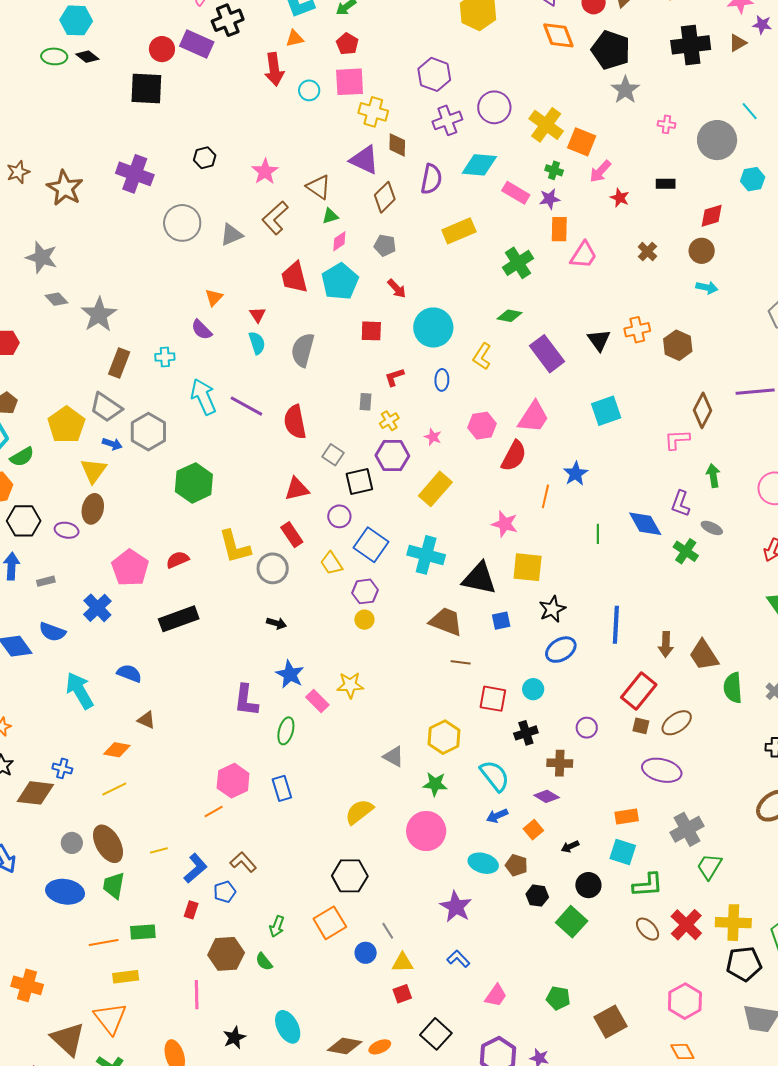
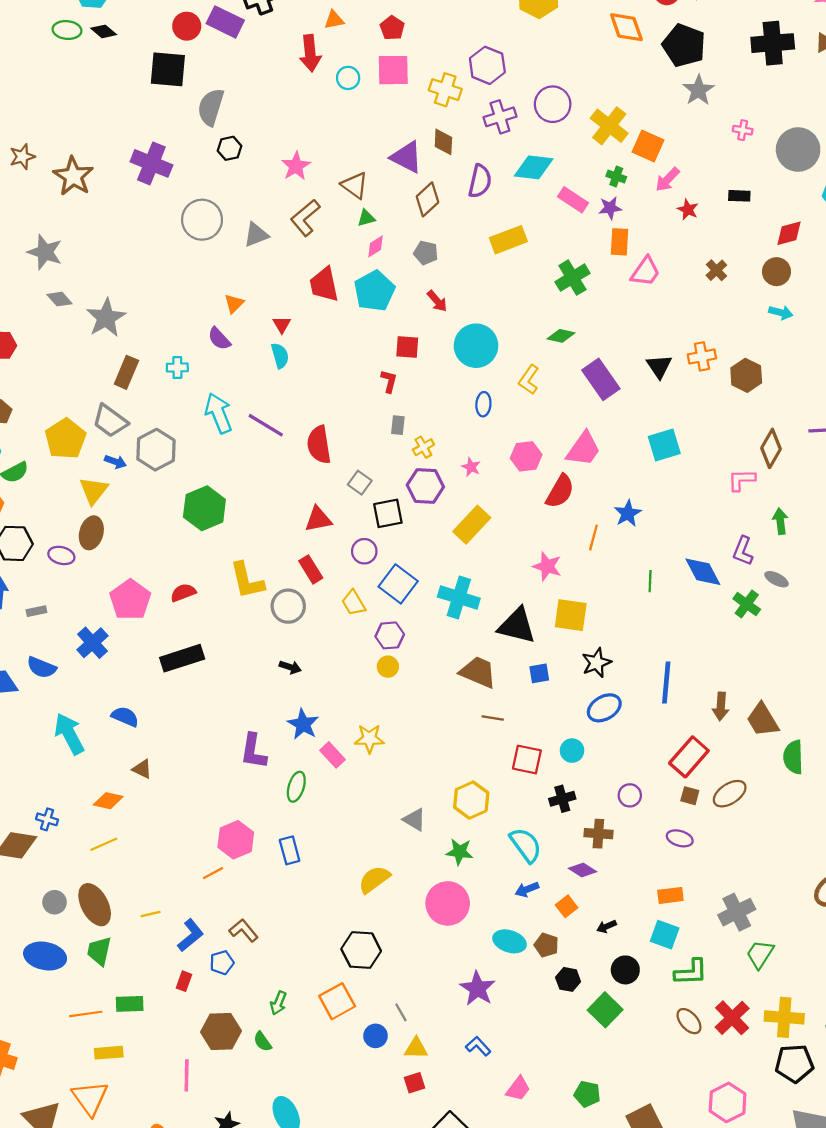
yellow cross: (373, 112) -> (445, 90), moved
gray semicircle: (303, 350) -> (211, 107), moved
red L-shape: (394, 377) -> (389, 381), moved, turned 120
purple ellipse: (662, 770) -> (680, 838), moved, size x0.6

